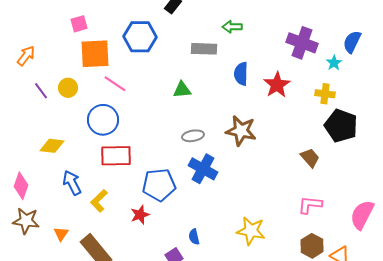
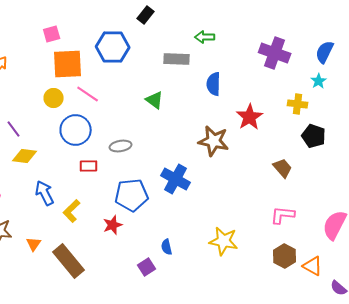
cyan star: (334, 63) -> (319, 81), moved
red star: (277, 85) -> (250, 117), moved
yellow circle: (68, 88) -> (54, 98), moved
green triangle: (182, 90) -> (155, 100), turned 42
purple line: (41, 91) -> (14, 129), moved
black pentagon: (341, 126) -> (314, 136), size x0.7
gray ellipse: (193, 136) -> (121, 146), moved
red rectangle: (116, 156) -> (89, 166), size x0.6

